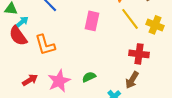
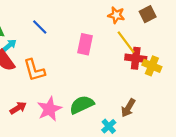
yellow cross: (155, 25) -> (152, 66), moved
red cross: (139, 54) -> (136, 58), moved
green semicircle: (89, 77) -> (82, 105), size x1.6

